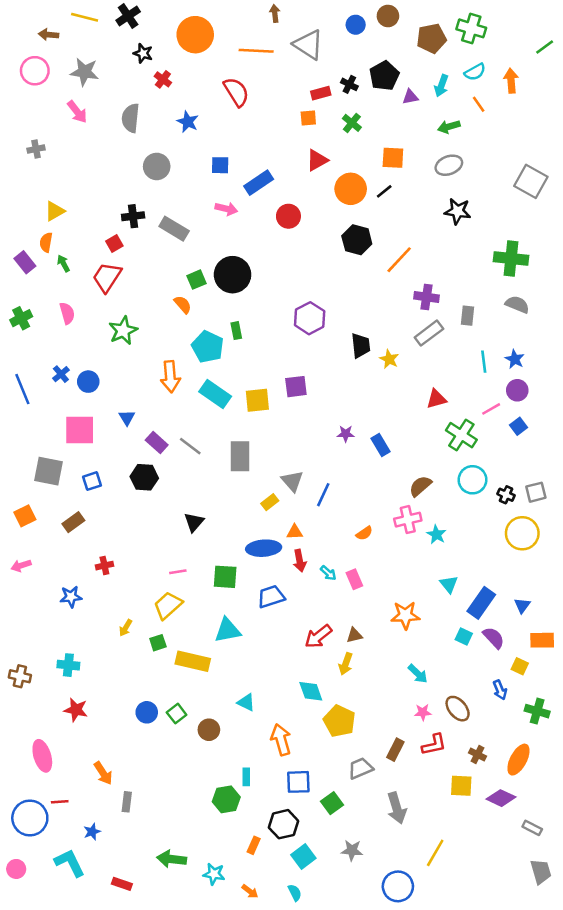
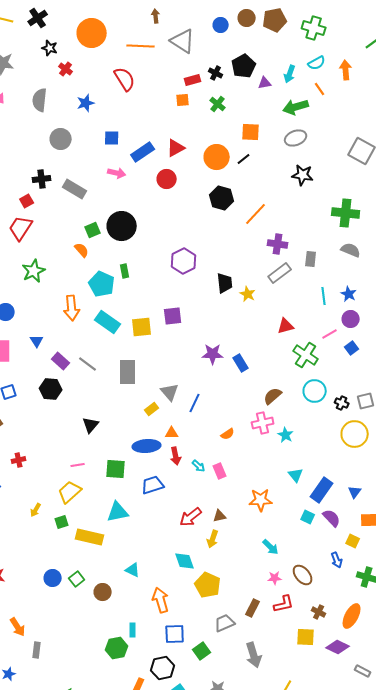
brown pentagon: (431, 38) -> (275, 20), moved
blue star: (188, 122) -> (86, 103), turned 30
green arrow: (449, 127) -> (296, 107), size x1.4
red triangle: (317, 160) -> (176, 148), moved
purple star: (346, 434) -> (213, 354), size x1.5

